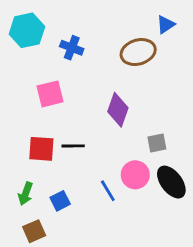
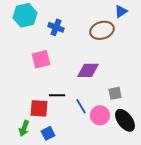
purple diamond: (118, 110) -> (88, 70), turned 70
red square: (41, 149) -> (39, 108), moved
blue line: (108, 191) -> (81, 106), moved

